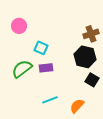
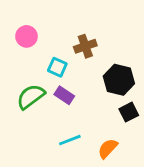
brown cross: (91, 34) -> (85, 46), moved
purple rectangle: (46, 68) -> (64, 95), turned 40
black square: (92, 80) -> (129, 112), turned 32

